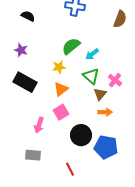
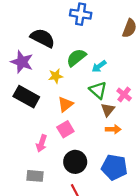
black semicircle: (28, 16) -> (43, 38), moved, size x1.6
purple star: (21, 50) -> (22, 62), size x1.5
yellow star: (59, 67) -> (56, 76), moved
black circle: (81, 135) -> (75, 162), moved

